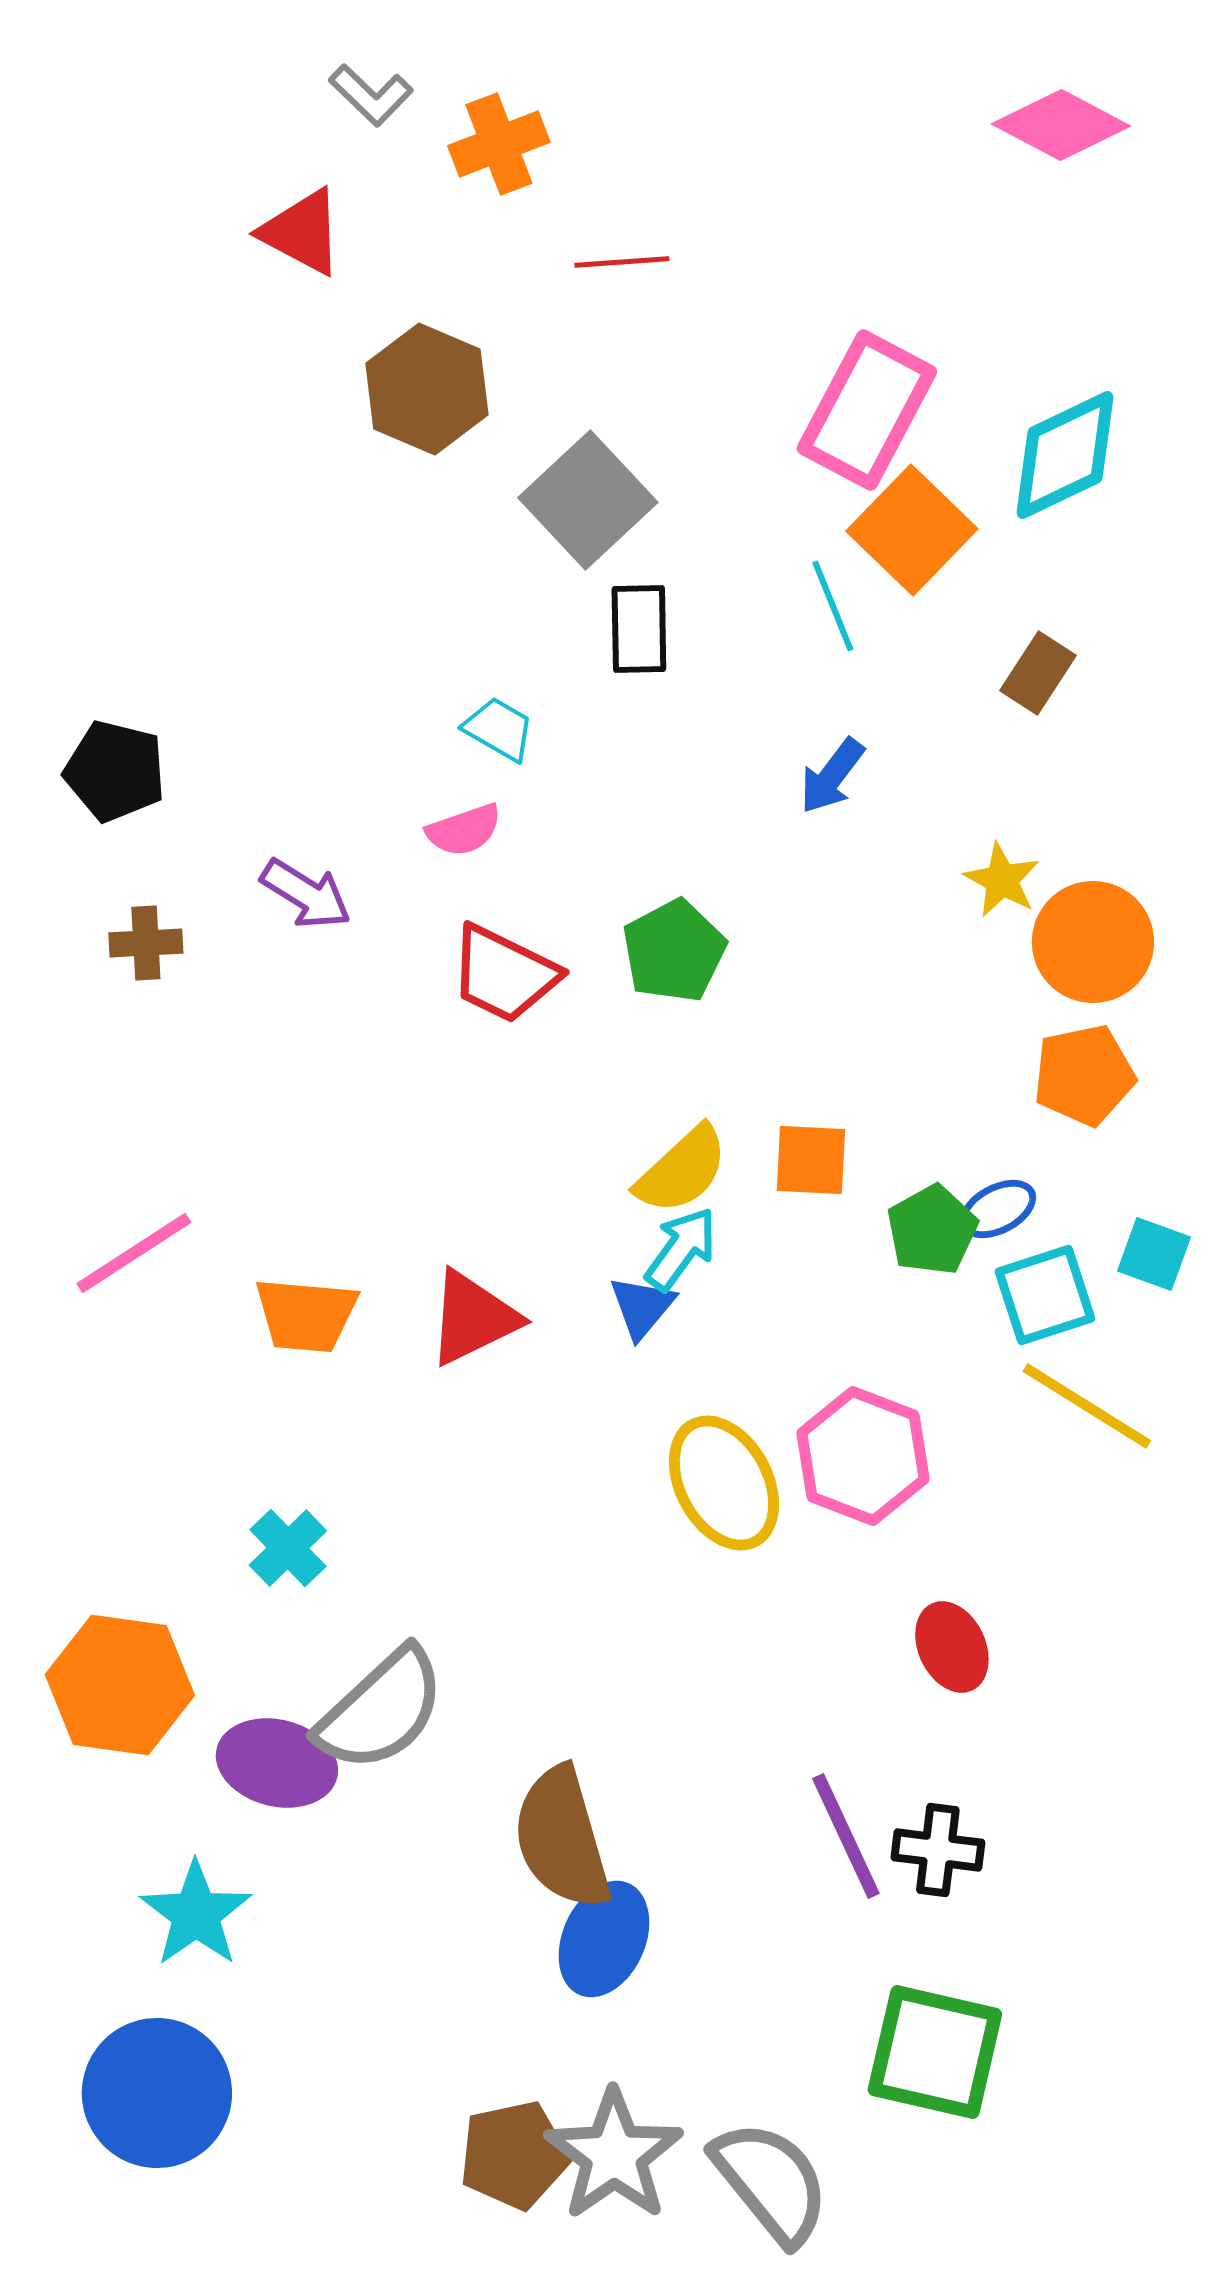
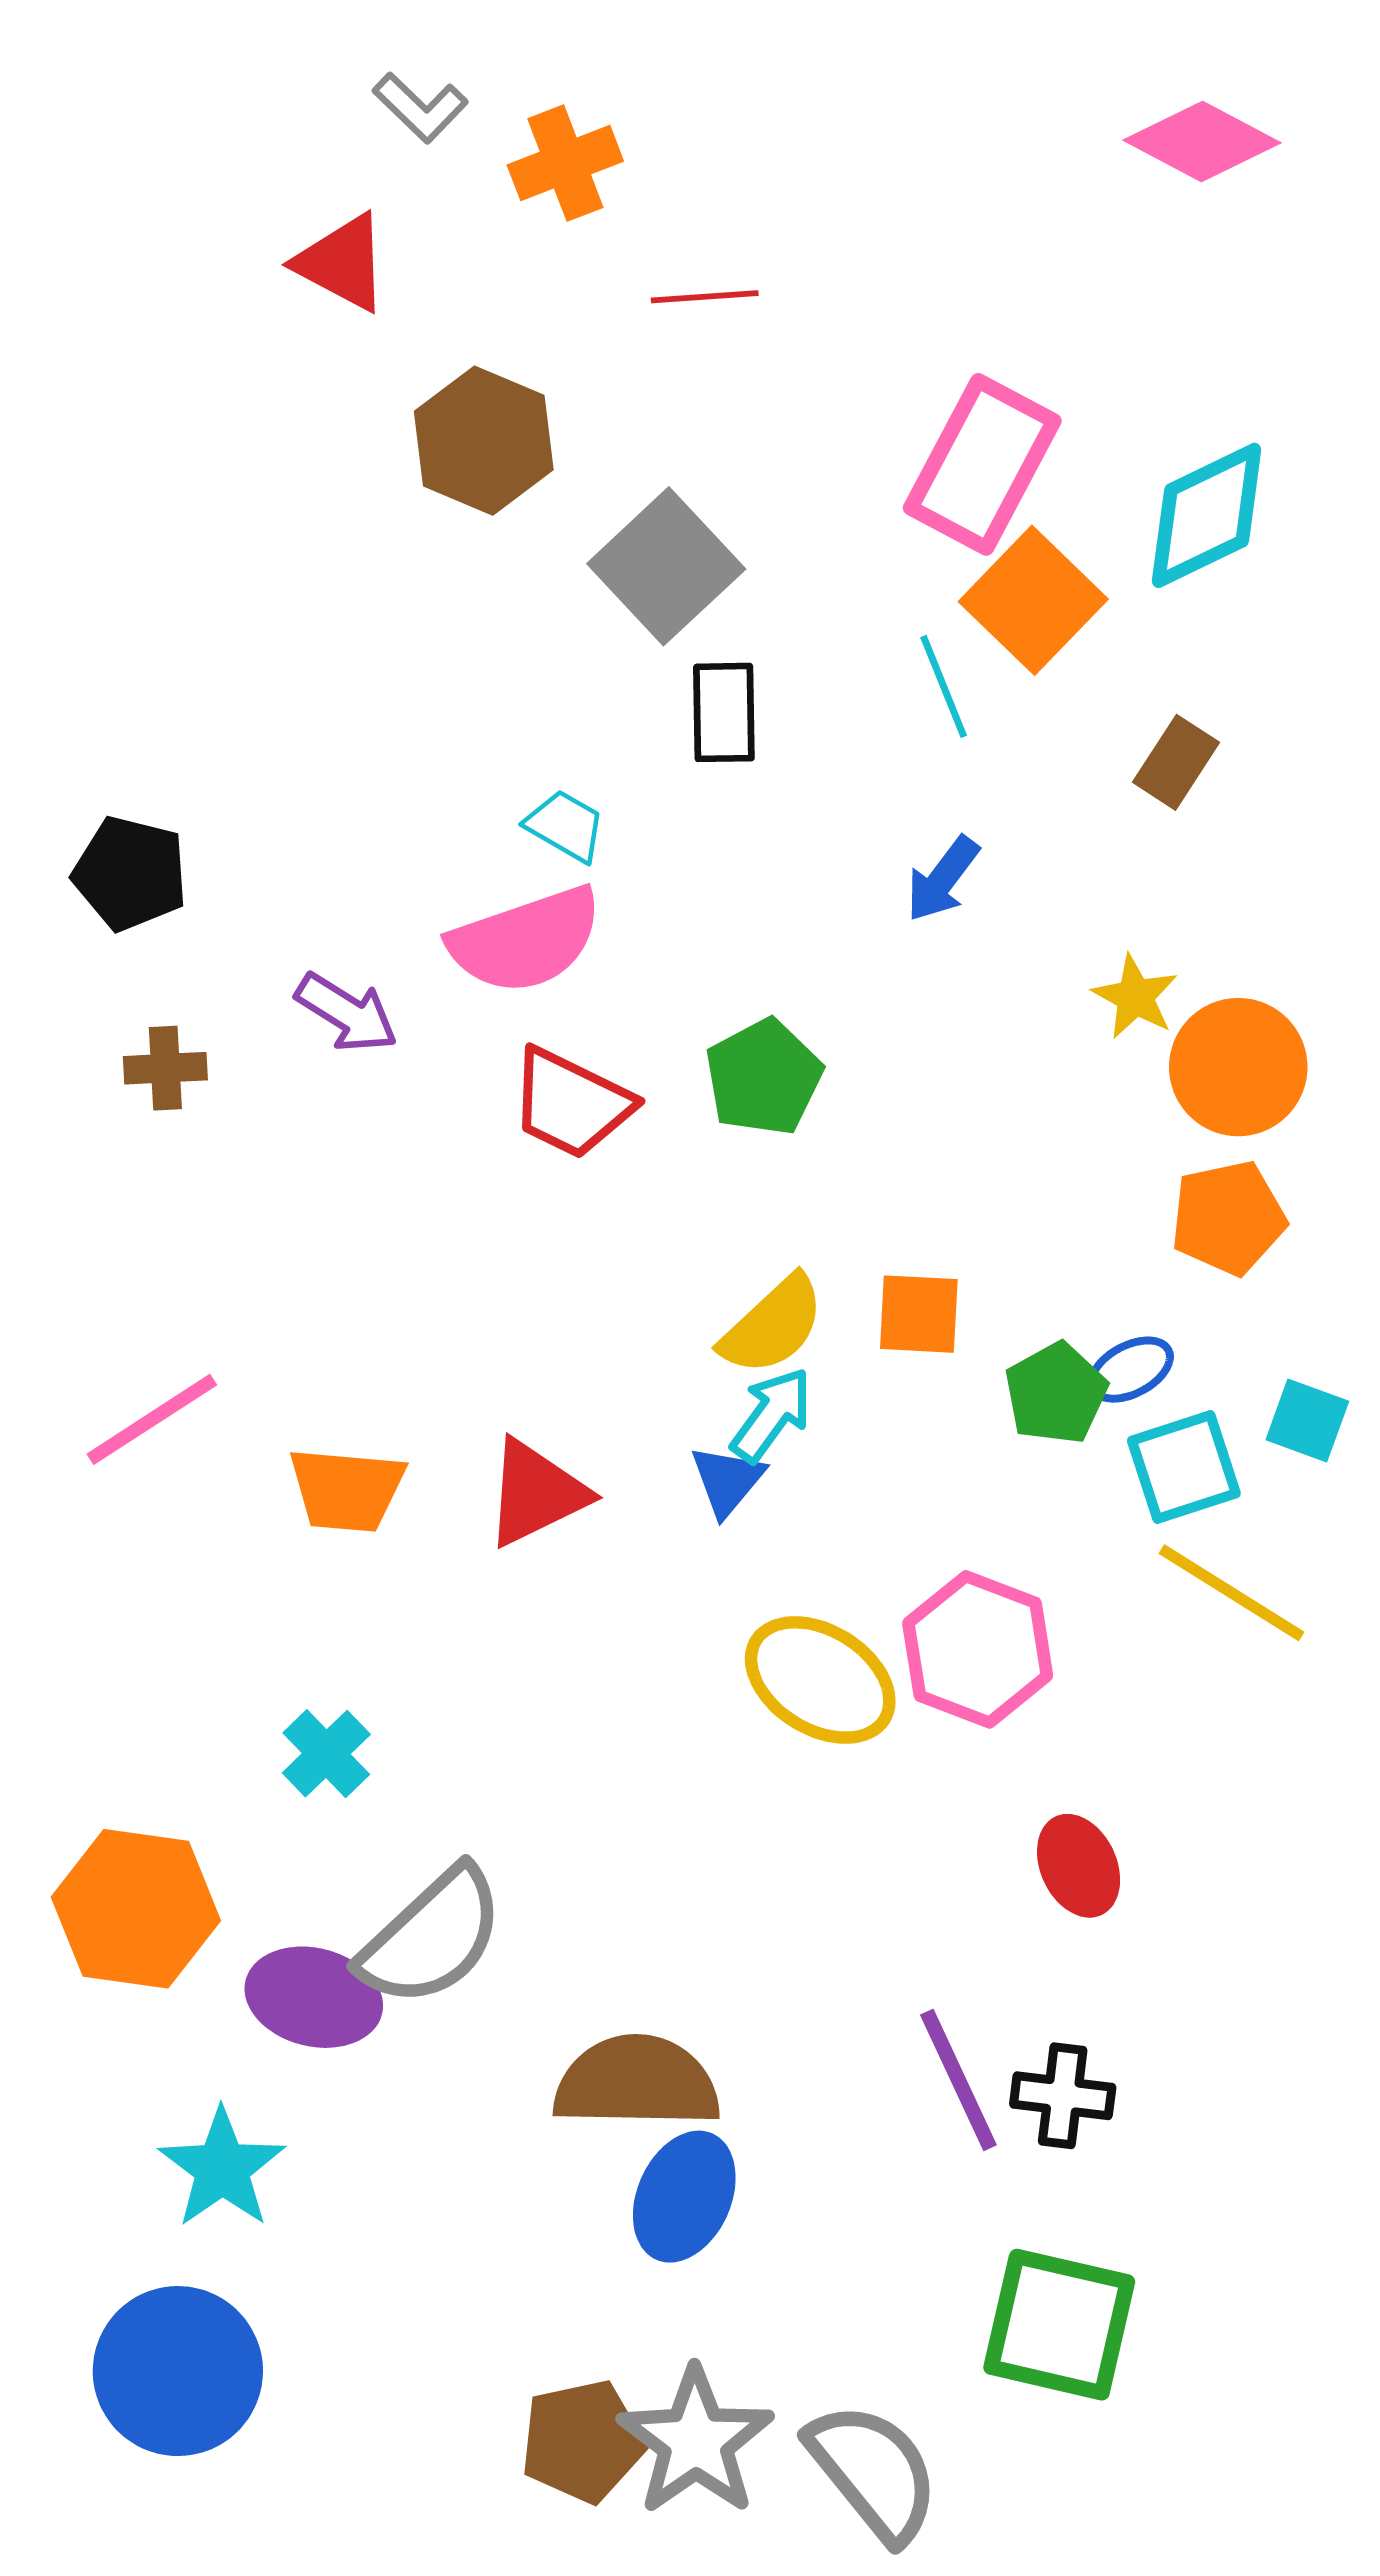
pink semicircle: (464, 830) -> (526, 940), size x1.8
yellow ellipse: (724, 1483) -> (820, 1680), turned -30
brown semicircle: (562, 1838) -> (637, 2082), turned 107

